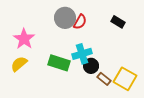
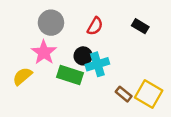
gray circle: (65, 18) -> (51, 23), moved
pink star: (24, 39) -> (44, 52), moved
black circle: (91, 66) -> (83, 56), moved

